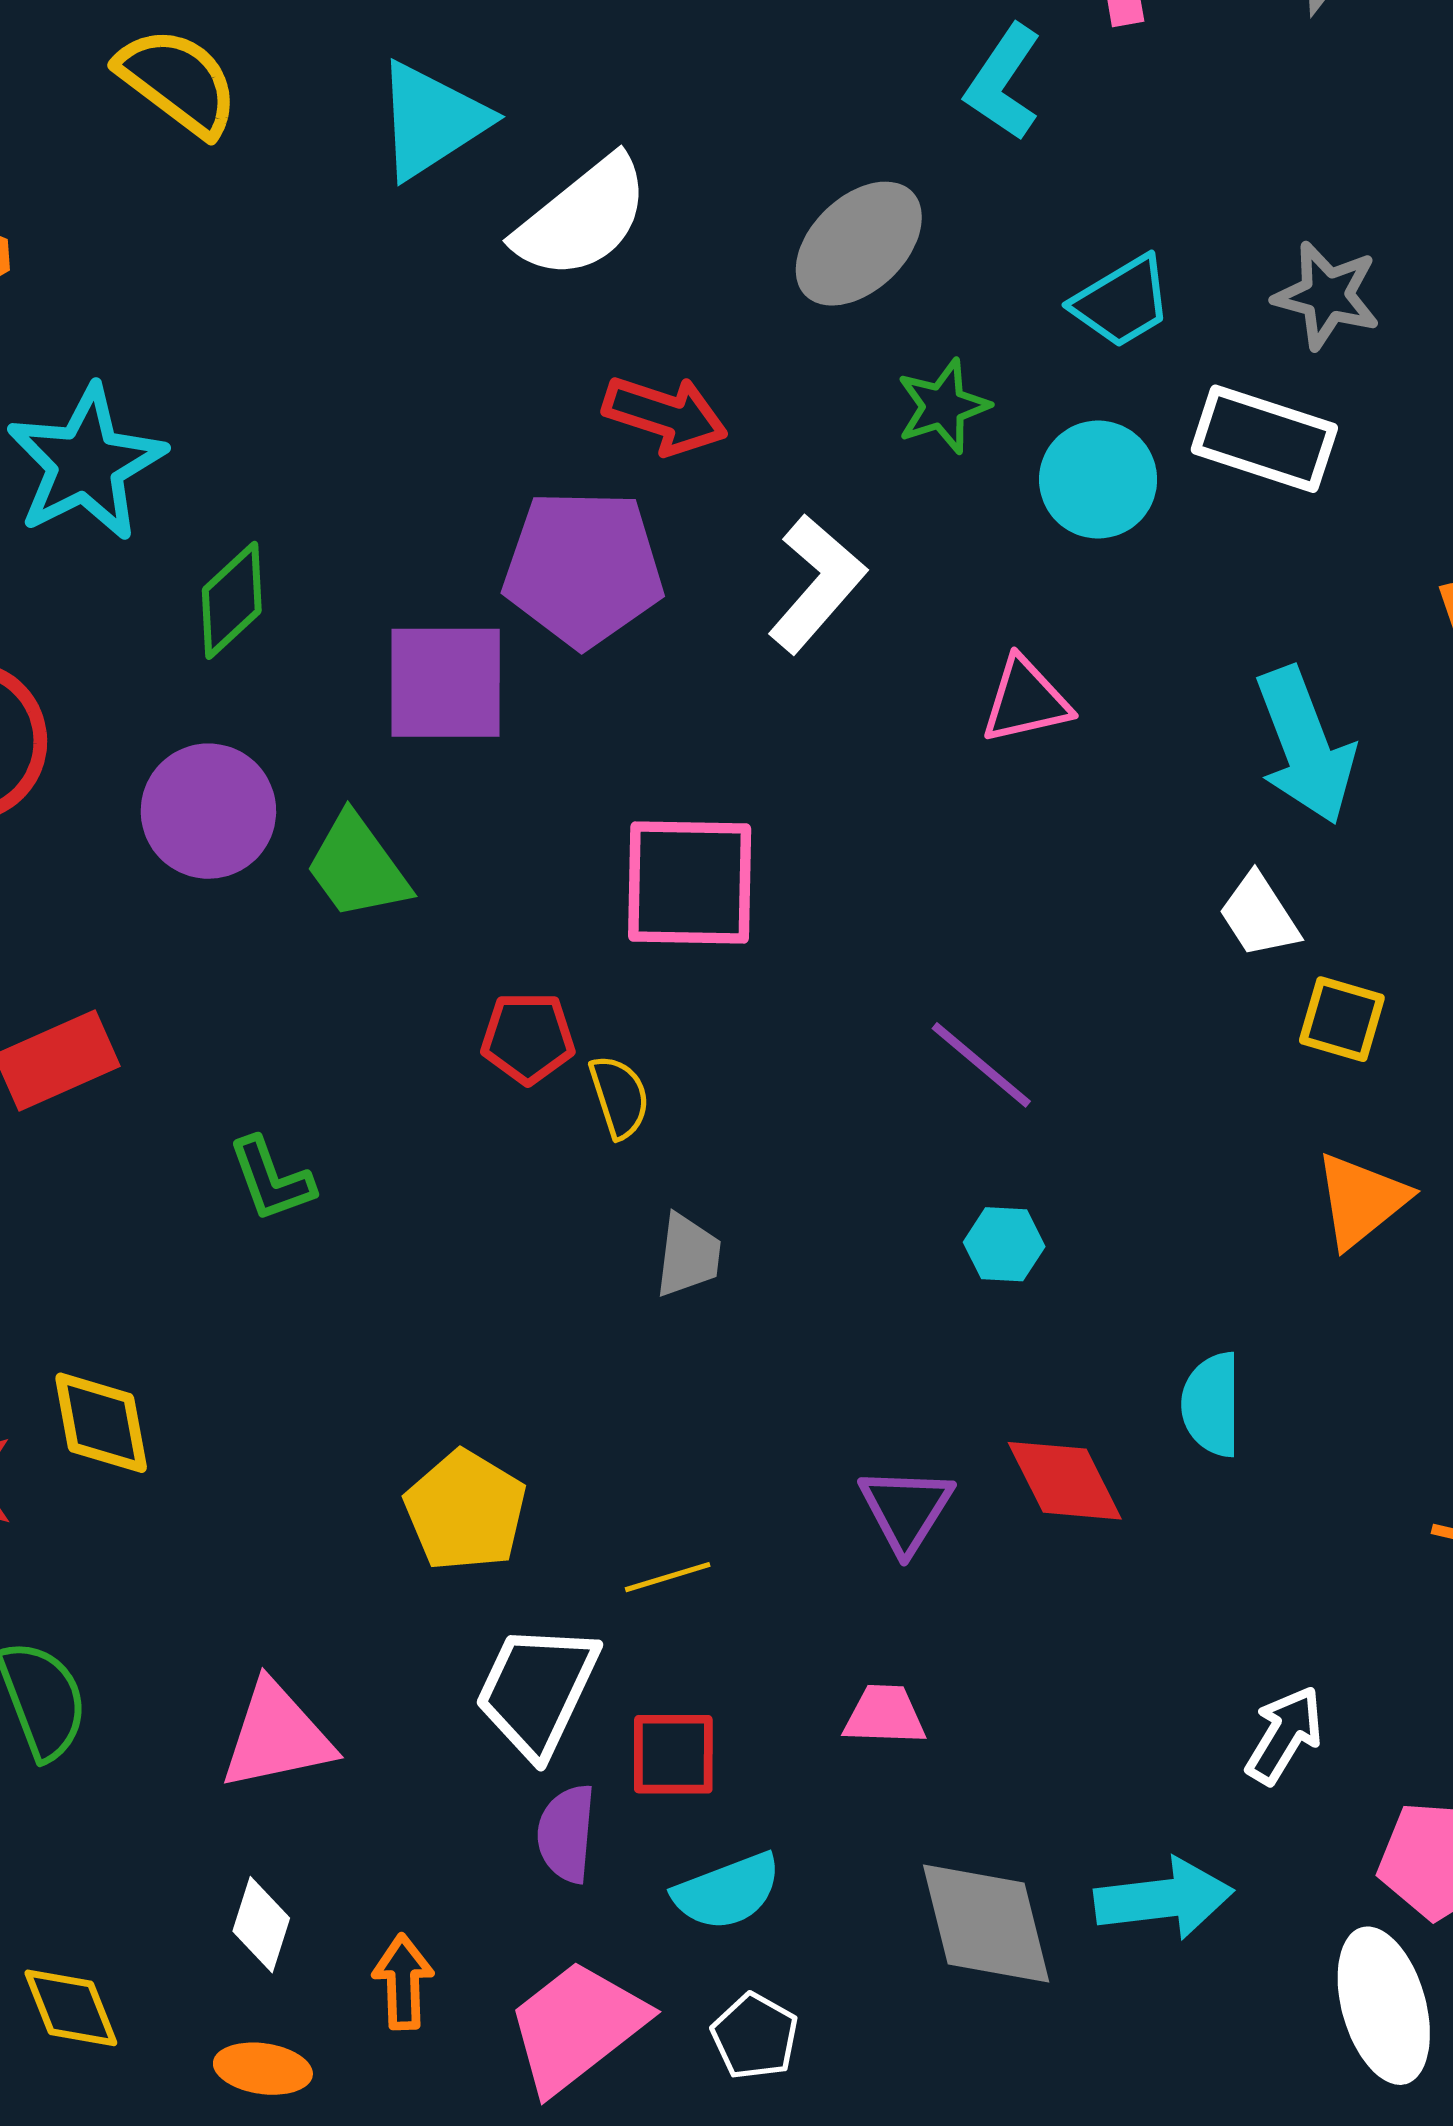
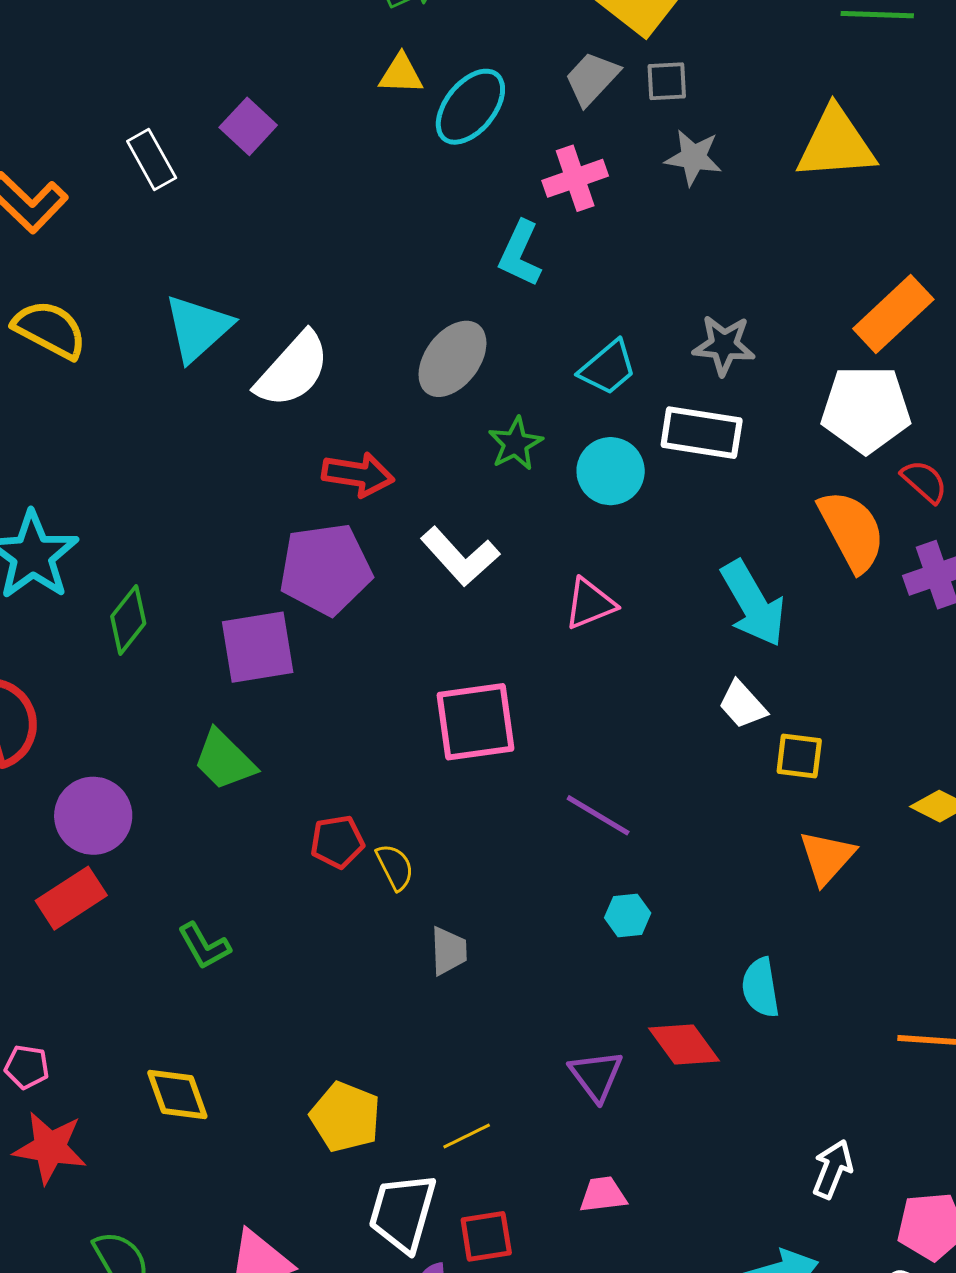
white L-shape: (817, 584) -> (460, 556), turned 106
purple circle: (208, 811) -> (93, 816), moved
pink square: (690, 882) -> (476, 722), moved
yellow diamond: (101, 1423) -> (177, 1094), moved

